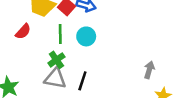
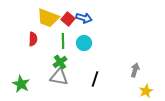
red semicircle: (23, 31) -> (33, 39), turned -40
black line: (82, 81) -> (95, 79), moved

